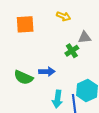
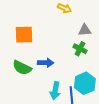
orange square: (25, 24) -> (24, 35), moved
green cross: (72, 51) -> (80, 49), moved, turned -32

